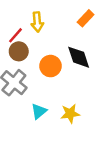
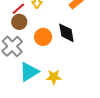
cyan triangle: (39, 111) -> (29, 72), size x1.5

